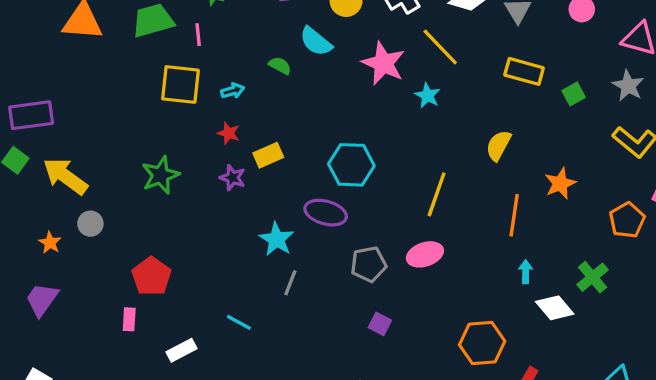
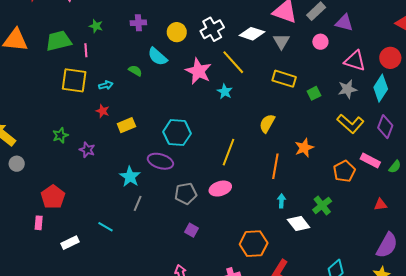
gray star: (628, 86) -> (347, 89), turned 30
green star: (160, 175) -> (60, 135), size x0.7
purple star: (233, 178) -> (87, 150), moved

